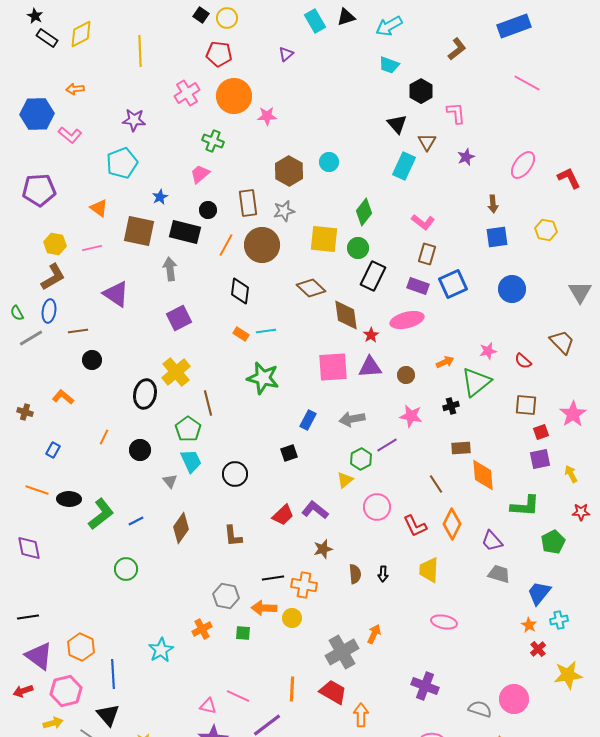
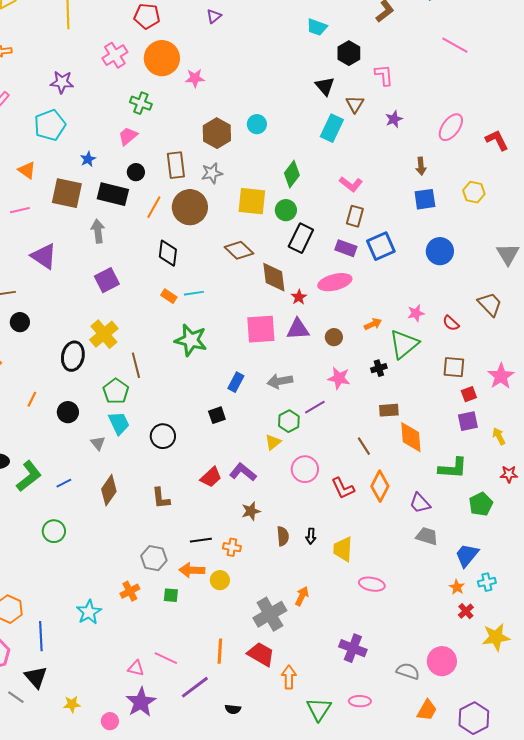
yellow trapezoid: (429, 570) -> (343, 549), moved
orange cross: (304, 585) -> (232, 547), size x0.7

